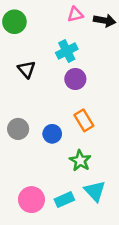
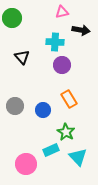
black arrow: (105, 21) -> (81, 30), moved
cyan cross: (67, 51) -> (55, 42), turned 30
cyan rectangle: (64, 200) -> (51, 150), moved

